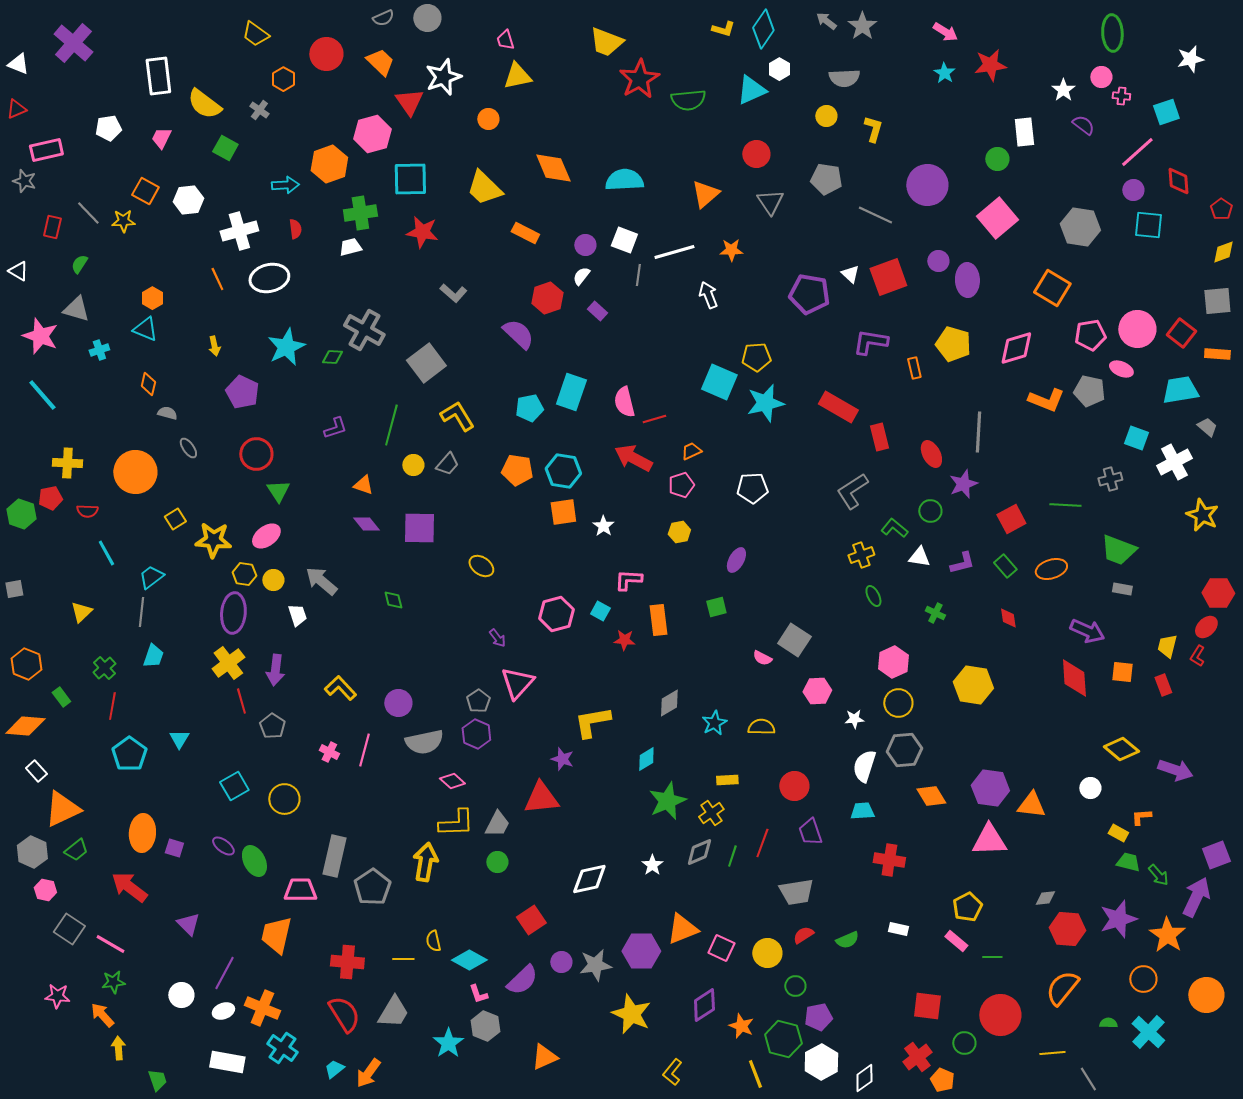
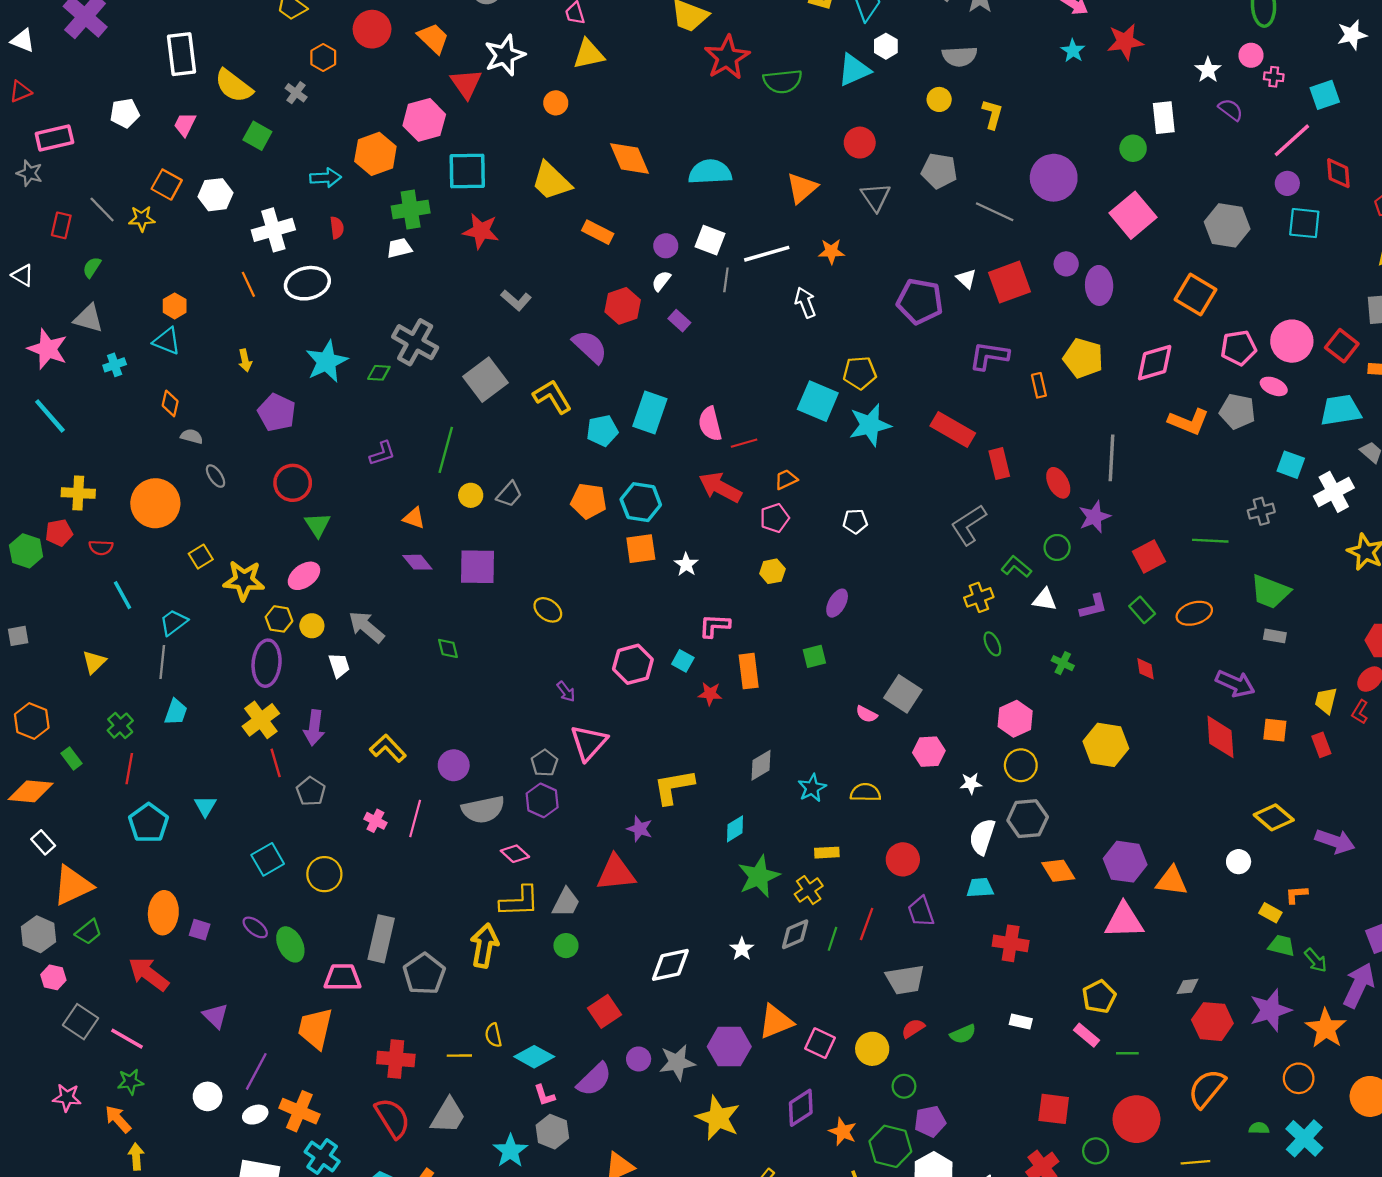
yellow L-shape: (457, 416) -> (552, 397), moved
white pentagon: (752, 488) -> (855, 521), size x0.7

